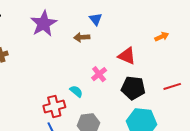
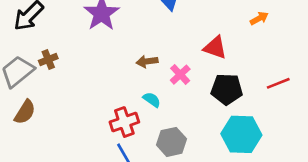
brown arrow: (82, 37) -> (147, 61), moved

